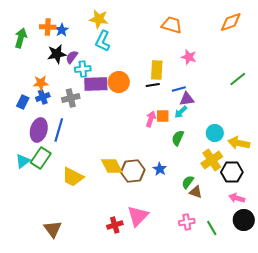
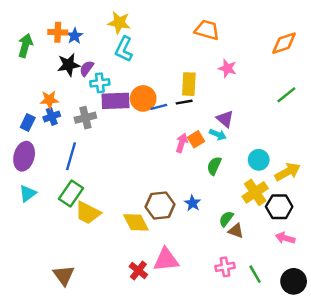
orange diamond: (231, 22) -> (284, 43), moved
blue line: (179, 89) -> (159, 107), moved
purple triangle: (187, 99) -> (225, 119), turned 49
cyan arrow: (181, 112) -> (218, 135), turned -112
orange square: (163, 116) -> (196, 139), turned -32
purple ellipse: (39, 130) -> (24, 156), moved
yellow arrow: (239, 143) -> (288, 172), turned 140
green rectangle: (41, 158) -> (71, 194), moved
yellow diamond: (112, 166) -> (136, 222), moved
pink triangle: (138, 216) -> (166, 260), turned 40
black circle: (244, 220) -> (294, 281), moved
red cross: (115, 225) -> (138, 271), turned -35

